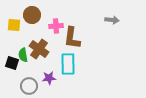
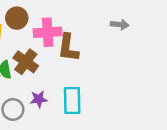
pink cross: (56, 26) -> (48, 32), size x1.5
cyan rectangle: (68, 64) -> (72, 100), moved

